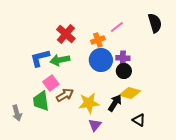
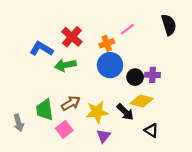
blue L-shape: (40, 58) -> (41, 49), moved, turned 45
purple cross: (123, 58) -> (153, 75), moved
pink square: (51, 83) -> (64, 129), moved
black arrow: (115, 103) -> (125, 112), turned 102

